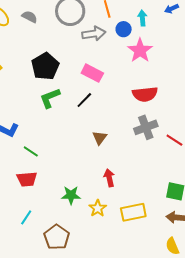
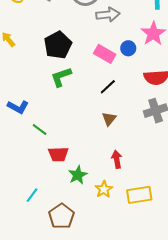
blue circle: (124, 29) -> (128, 48), moved
black line: (84, 100) -> (108, 87), moved
red trapezoid: (27, 179) -> (58, 154), moved
green star: (71, 195) -> (78, 175), turned -30

